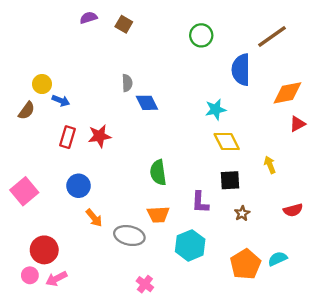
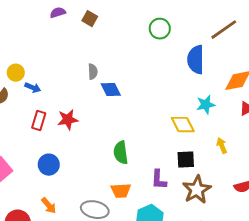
cyan star: (216, 109) -> (206, 105), moved
brown star: (242, 213) -> (197, 190), size x2.0
orange arrow: (94, 218) -> (49, 206), moved

